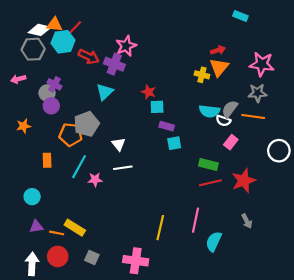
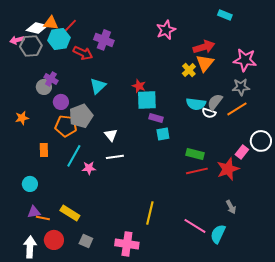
pink star: (126, 46) -> (166, 30), moved
red arrow: (218, 50) -> (204, 47), size x1.5
purple cross: (114, 64) -> (104, 40), moved
yellow cross: (202, 75) -> (189, 70), turned 32
pink arrow: (18, 79) -> (17, 40), moved
purple circle: (51, 106) -> (61, 102), moved
cyan square: (157, 107) -> (147, 100), size x1.5
orange line: (253, 116) -> (237, 109), turned -40
pink rectangle: (231, 142) -> (242, 152), moved
pink line: (196, 220) -> (195, 226), moved, turned -70
orange line: (57, 233) -> (43, 218), moved
cyan semicircle: (214, 241) -> (218, 234), moved

